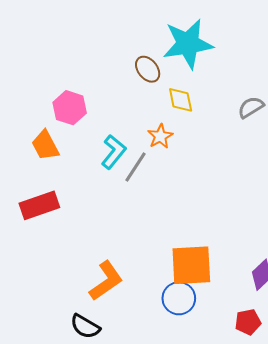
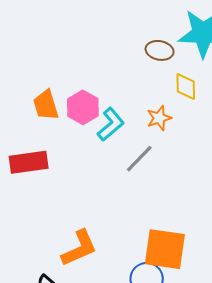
brown ellipse: (148, 69) -> (160, 50), turned -52
pink hexagon: (70, 108) -> (83, 107), moved
gray line: (136, 167) -> (139, 159), moved

